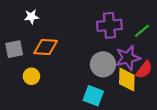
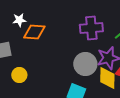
orange diamond: (46, 47) -> (34, 32), moved

